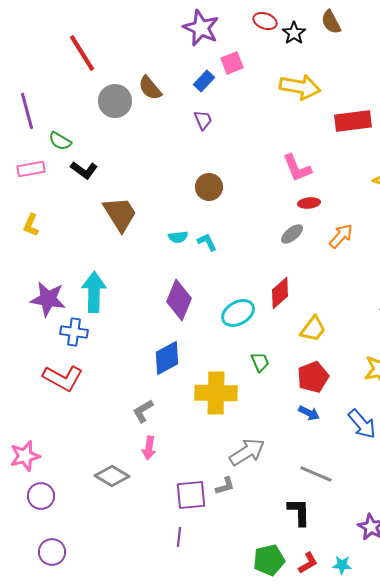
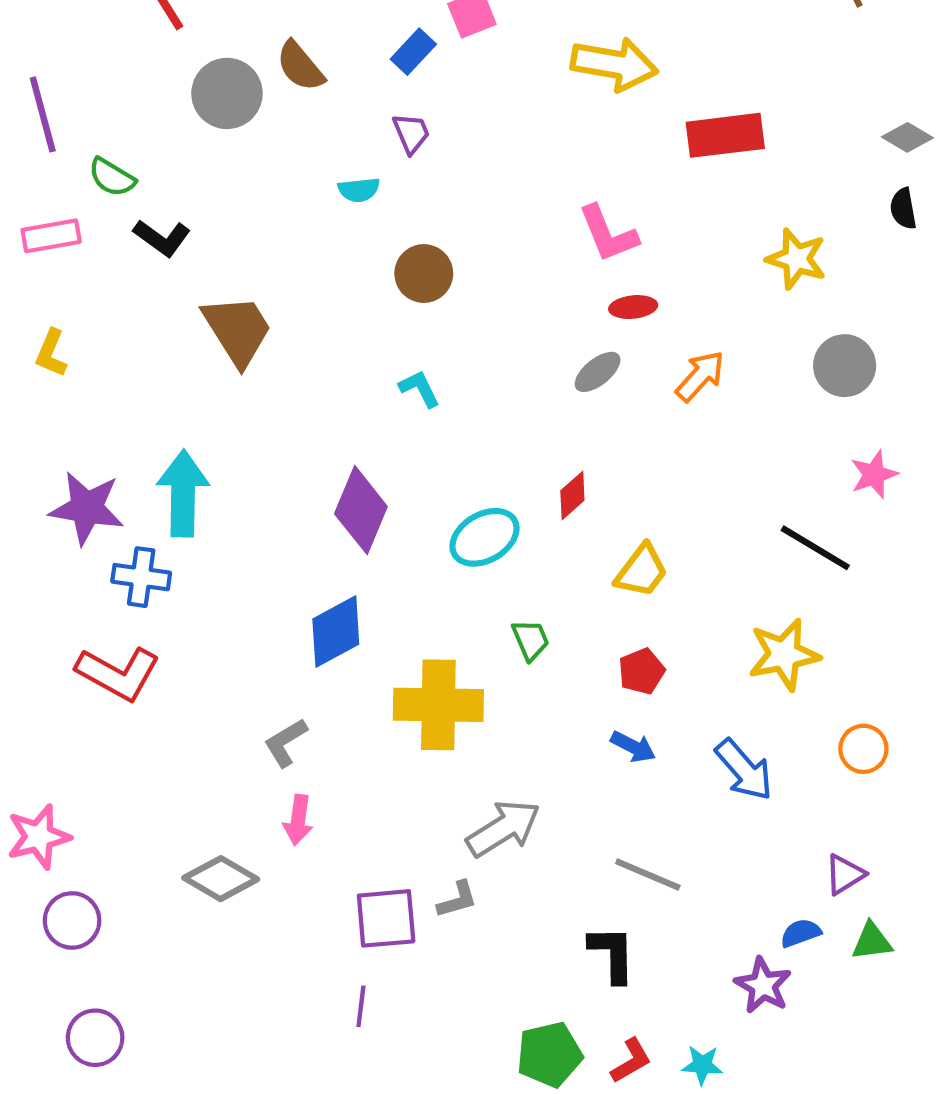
cyan semicircle: (178, 237) -> (359, 190), moved
red diamond: (280, 293) -> (572, 495), size x0.7
red pentagon: (313, 377) -> (642, 671), size x0.7

